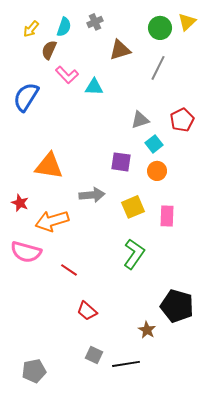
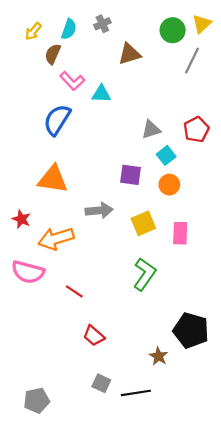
gray line: (158, 68) -> (192, 60), moved
blue semicircle: (26, 97) -> (57, 120), moved

